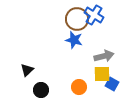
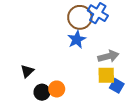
blue star: (74, 40) -> (77, 39), turned 30
orange circle: (79, 87) -> (57, 89), moved

